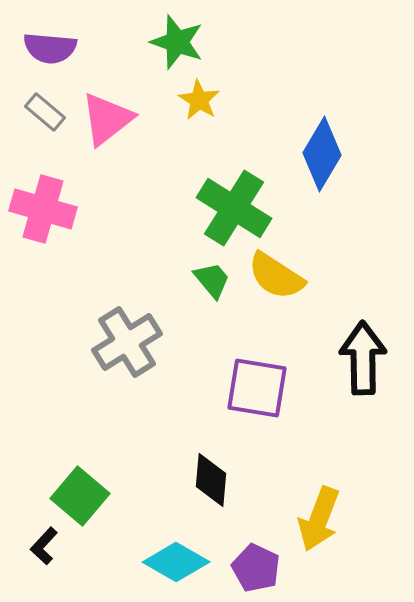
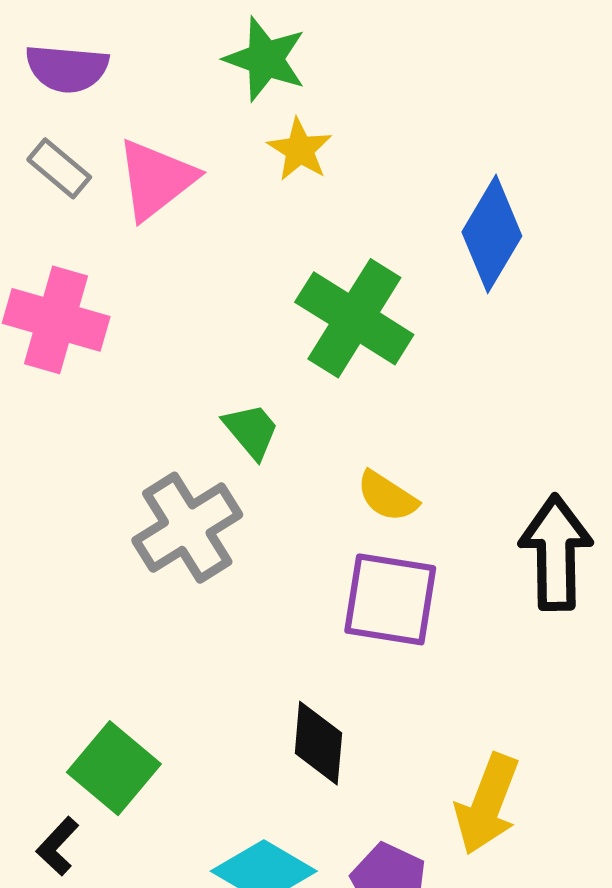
yellow semicircle: (276, 276) -> (387, 496), moved, size x0.7
green trapezoid: (212, 280) -> (251, 431), moved

